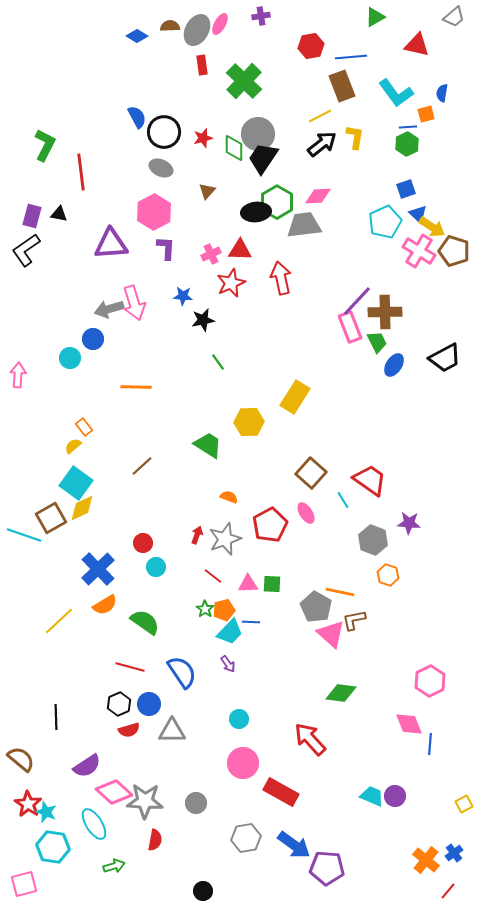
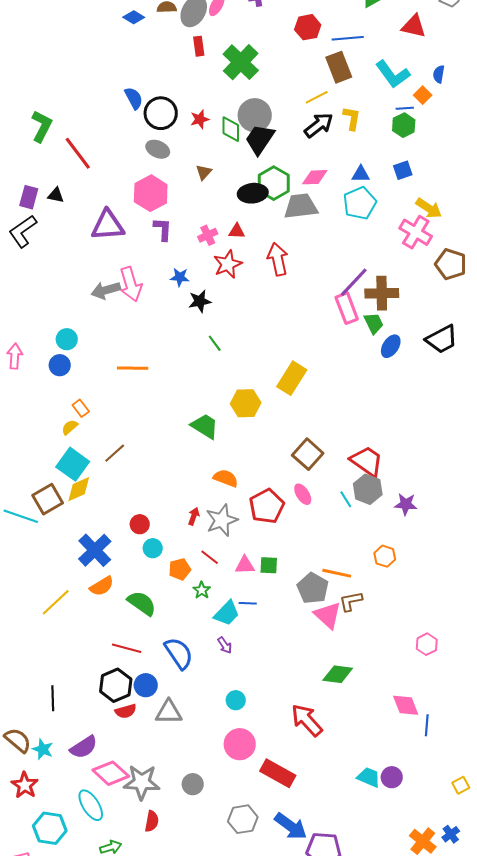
orange square: (426, 114) -> (423, 95), turned -30
red line: (81, 172) -> (78, 153), turned -30
blue triangle: (418, 214) -> (361, 174), moved, turned -42
cyan pentagon: (385, 222) -> (360, 203), moved
red triangle: (240, 250) -> (237, 231), size x0.7
brown pentagon: (454, 251) -> (451, 264), moved
blue circle: (93, 339) -> (60, 365), moved
brown line: (142, 466) -> (115, 453), moved
orange semicircle: (229, 497) -> (226, 478), size x1.4
cyan line: (343, 500) -> (346, 499), moved
gray hexagon: (373, 540) -> (368, 489), moved
orange pentagon: (224, 610) -> (180, 569), moved
pink hexagon: (430, 681) -> (427, 644), moved, size x0.7
black hexagon: (119, 704) -> (116, 685), size x1.4
cyan star: (46, 812) -> (43, 749), moved

